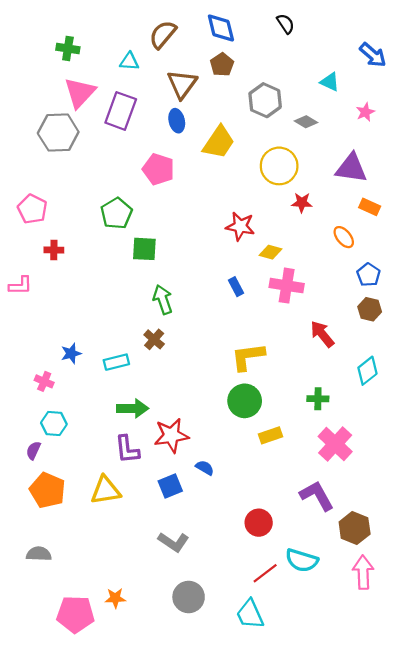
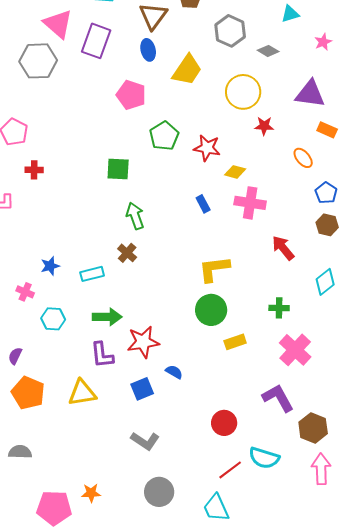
cyan triangle: (330, 82) -> (290, 14), turned -42
pink triangle: (80, 93) -> (58, 24), turned -32
green pentagon: (116, 213) -> (164, 136), moved
cyan hexagon: (54, 423) -> (53, 319), moved

